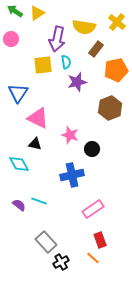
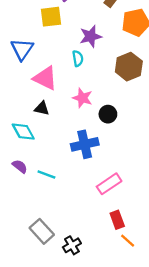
cyan semicircle: (66, 62) -> (78, 58), moved
purple semicircle: (19, 205) -> (20, 166), moved
gray rectangle: (46, 242) -> (42, 231), moved
orange line: (93, 258) -> (128, 241), moved

